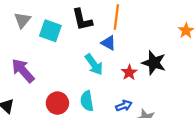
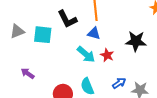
gray triangle: (22, 20) -> (17, 31), turned 42
purple arrow: (23, 71) -> (28, 73), size x0.6
red star: (129, 72) -> (107, 55), moved

